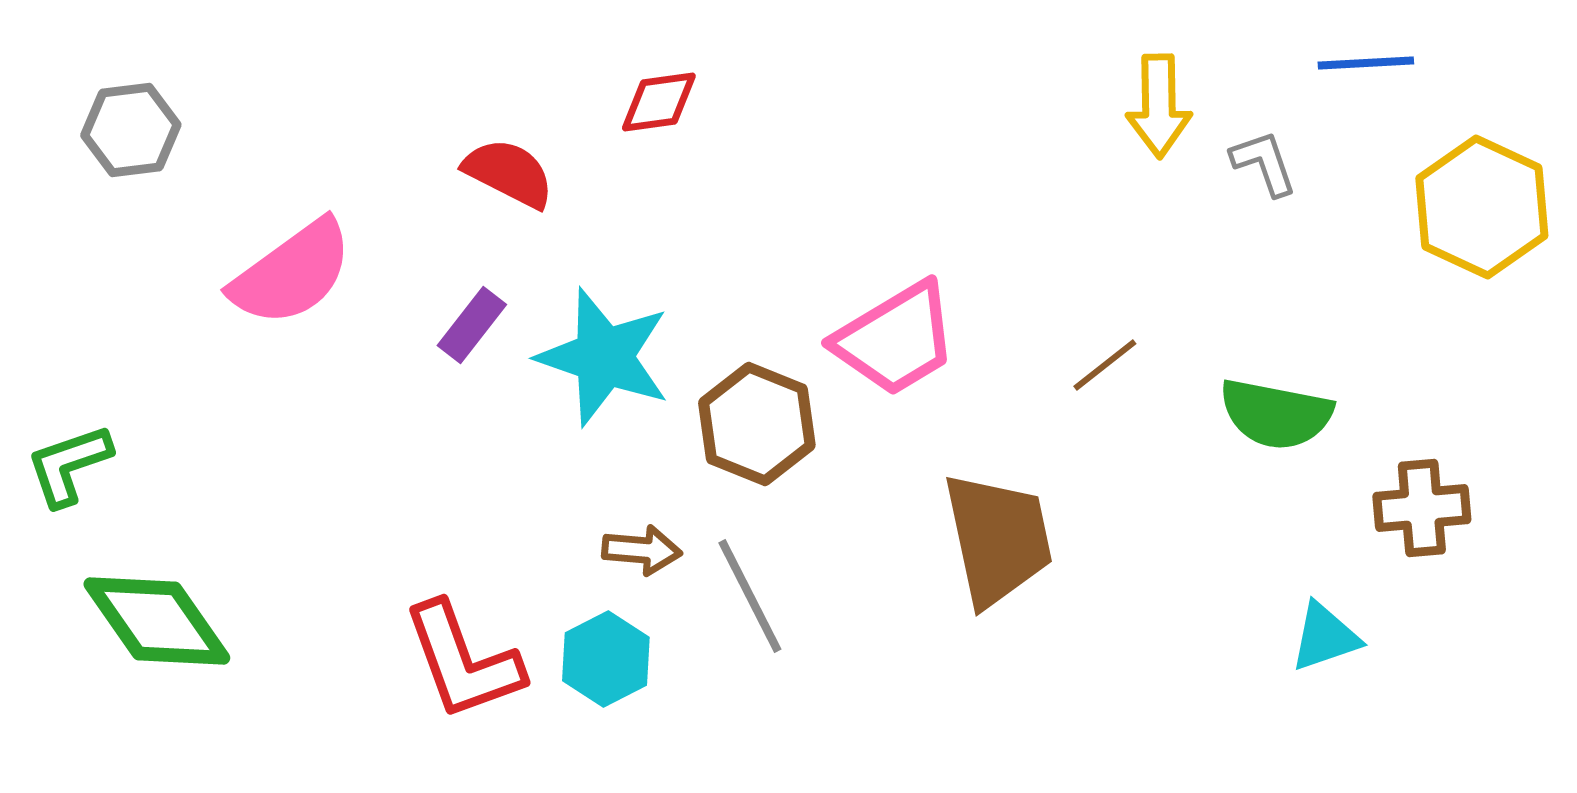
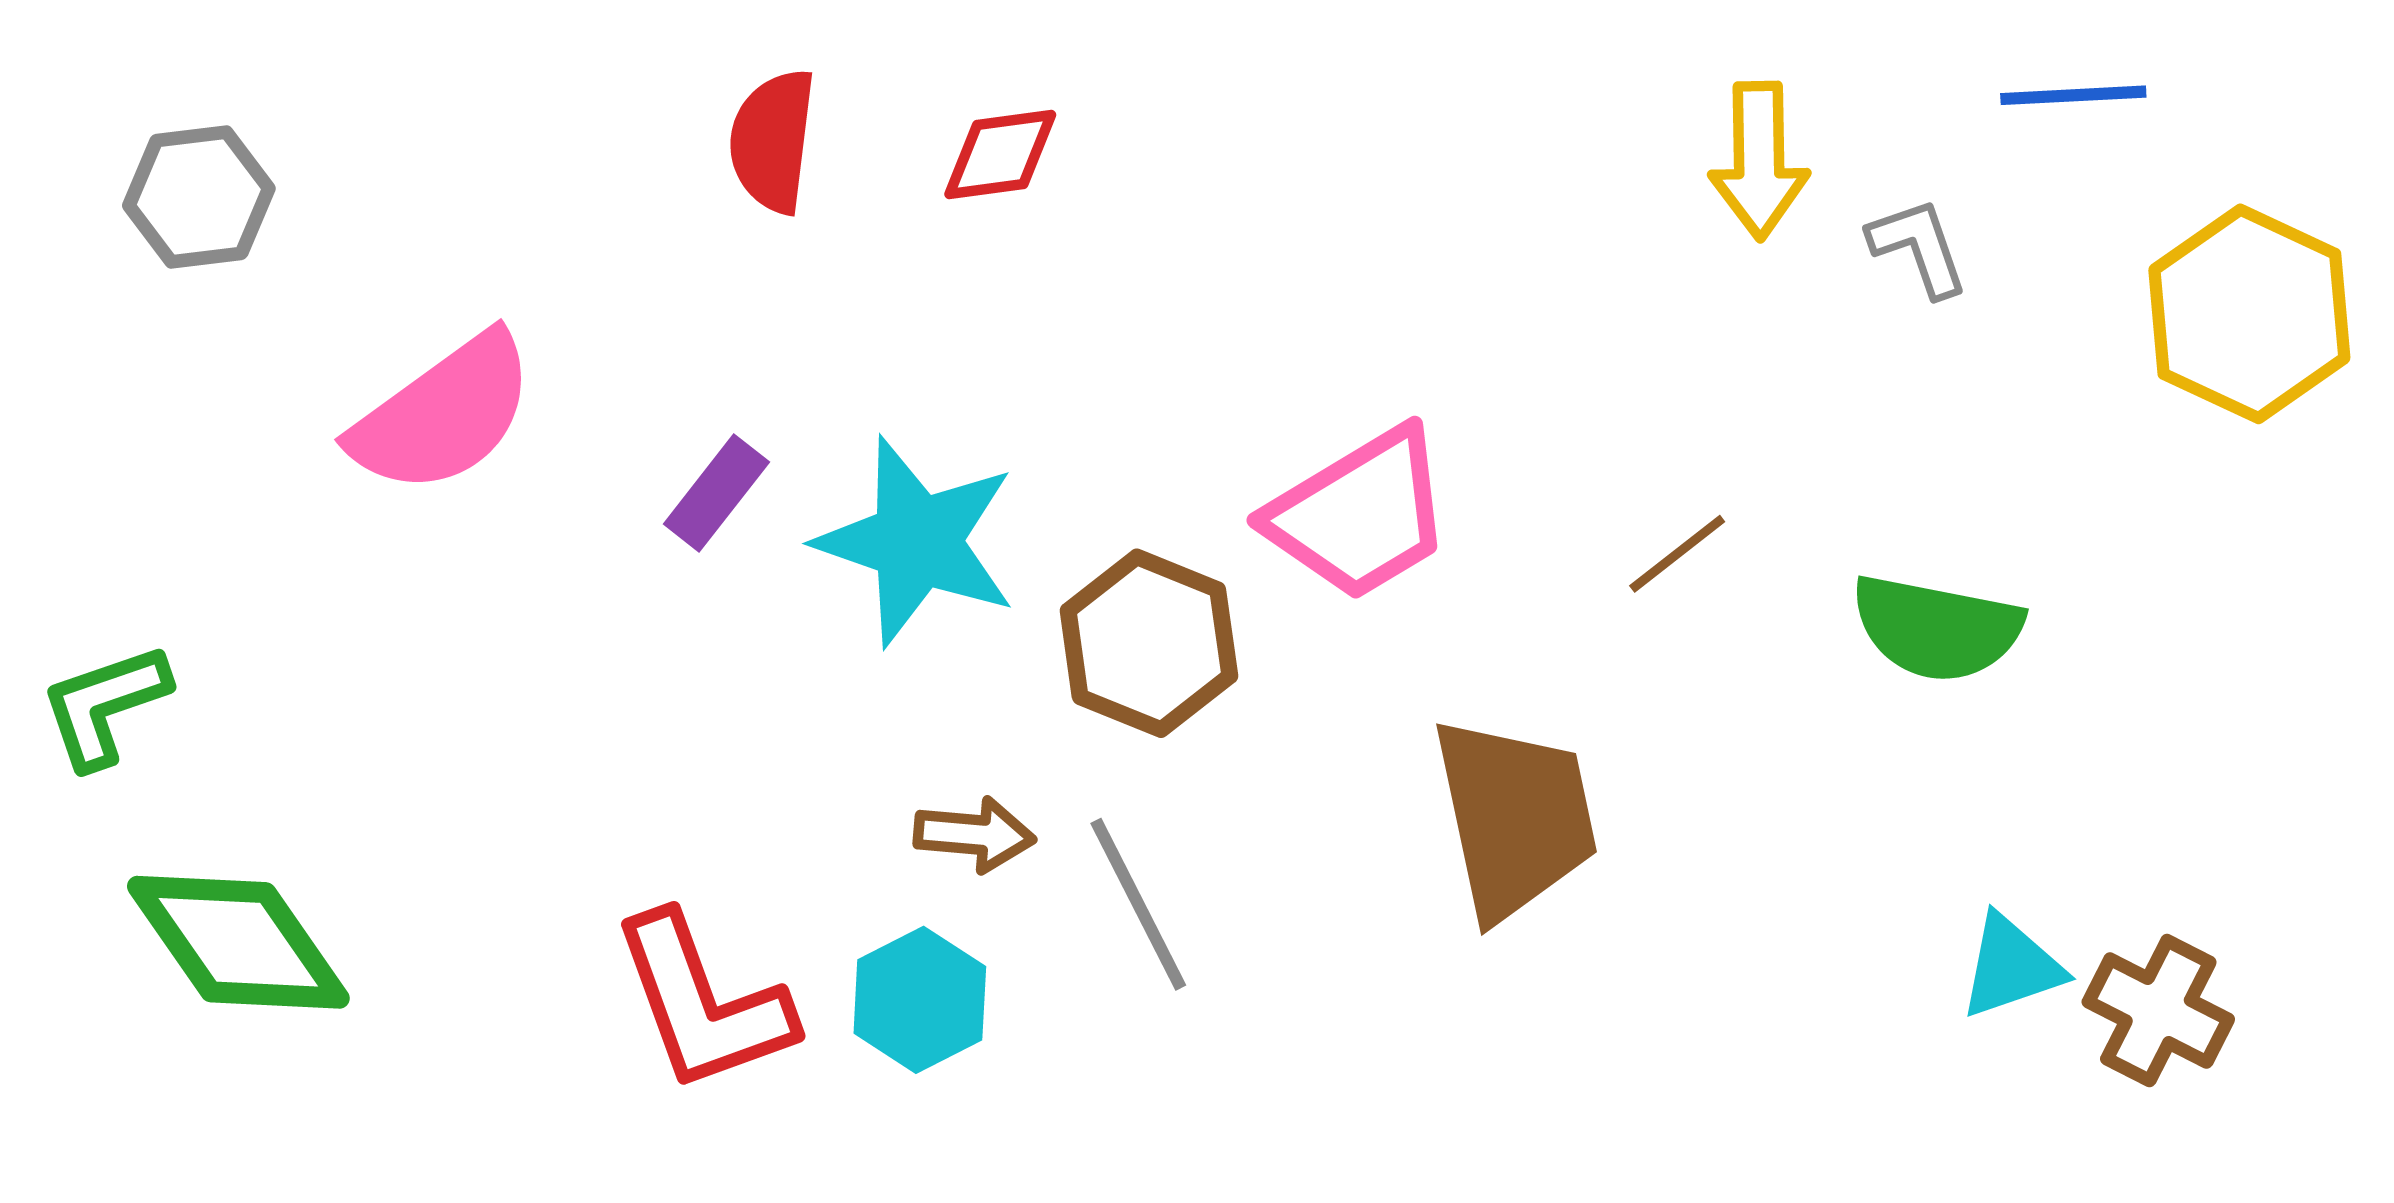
red semicircle: (509, 173) -> (773, 141), moved, turned -110
brown cross: (1422, 508) -> (2158, 1011), moved, turned 32

